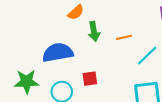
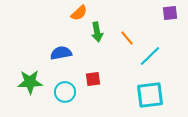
orange line: (124, 37) -> (127, 38), turned 63
blue semicircle: (58, 52) -> (61, 53), size x0.7

